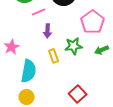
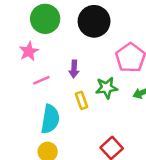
pink line: (39, 12) -> (41, 80), moved
pink star: (12, 47) -> (29, 51), moved

